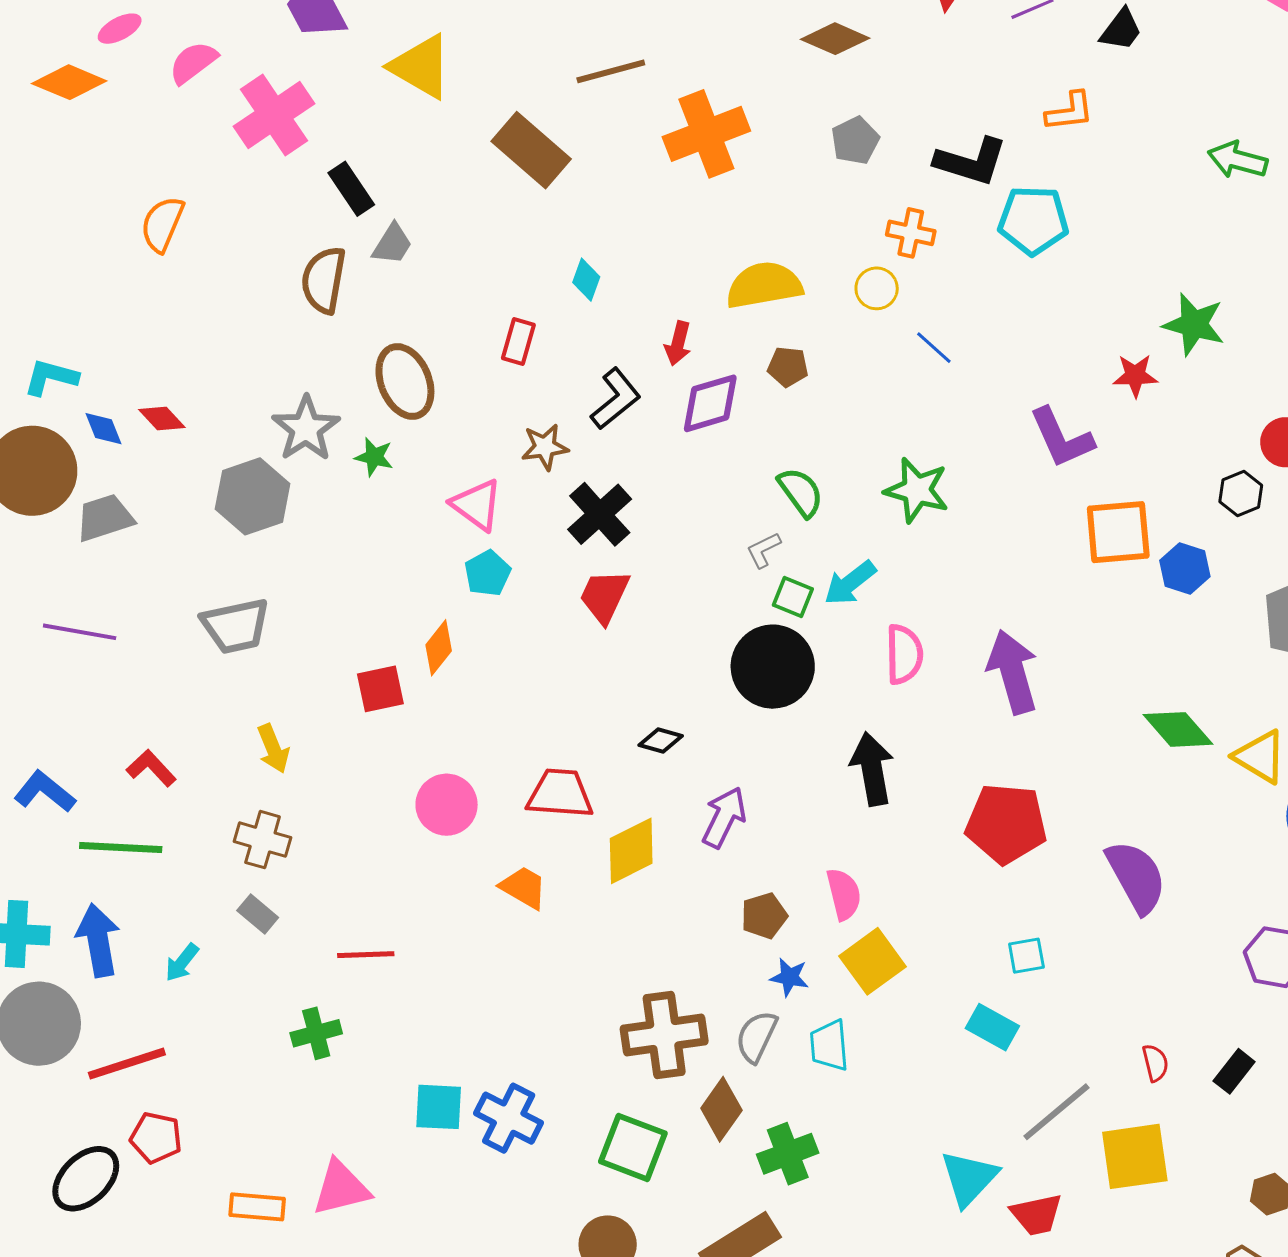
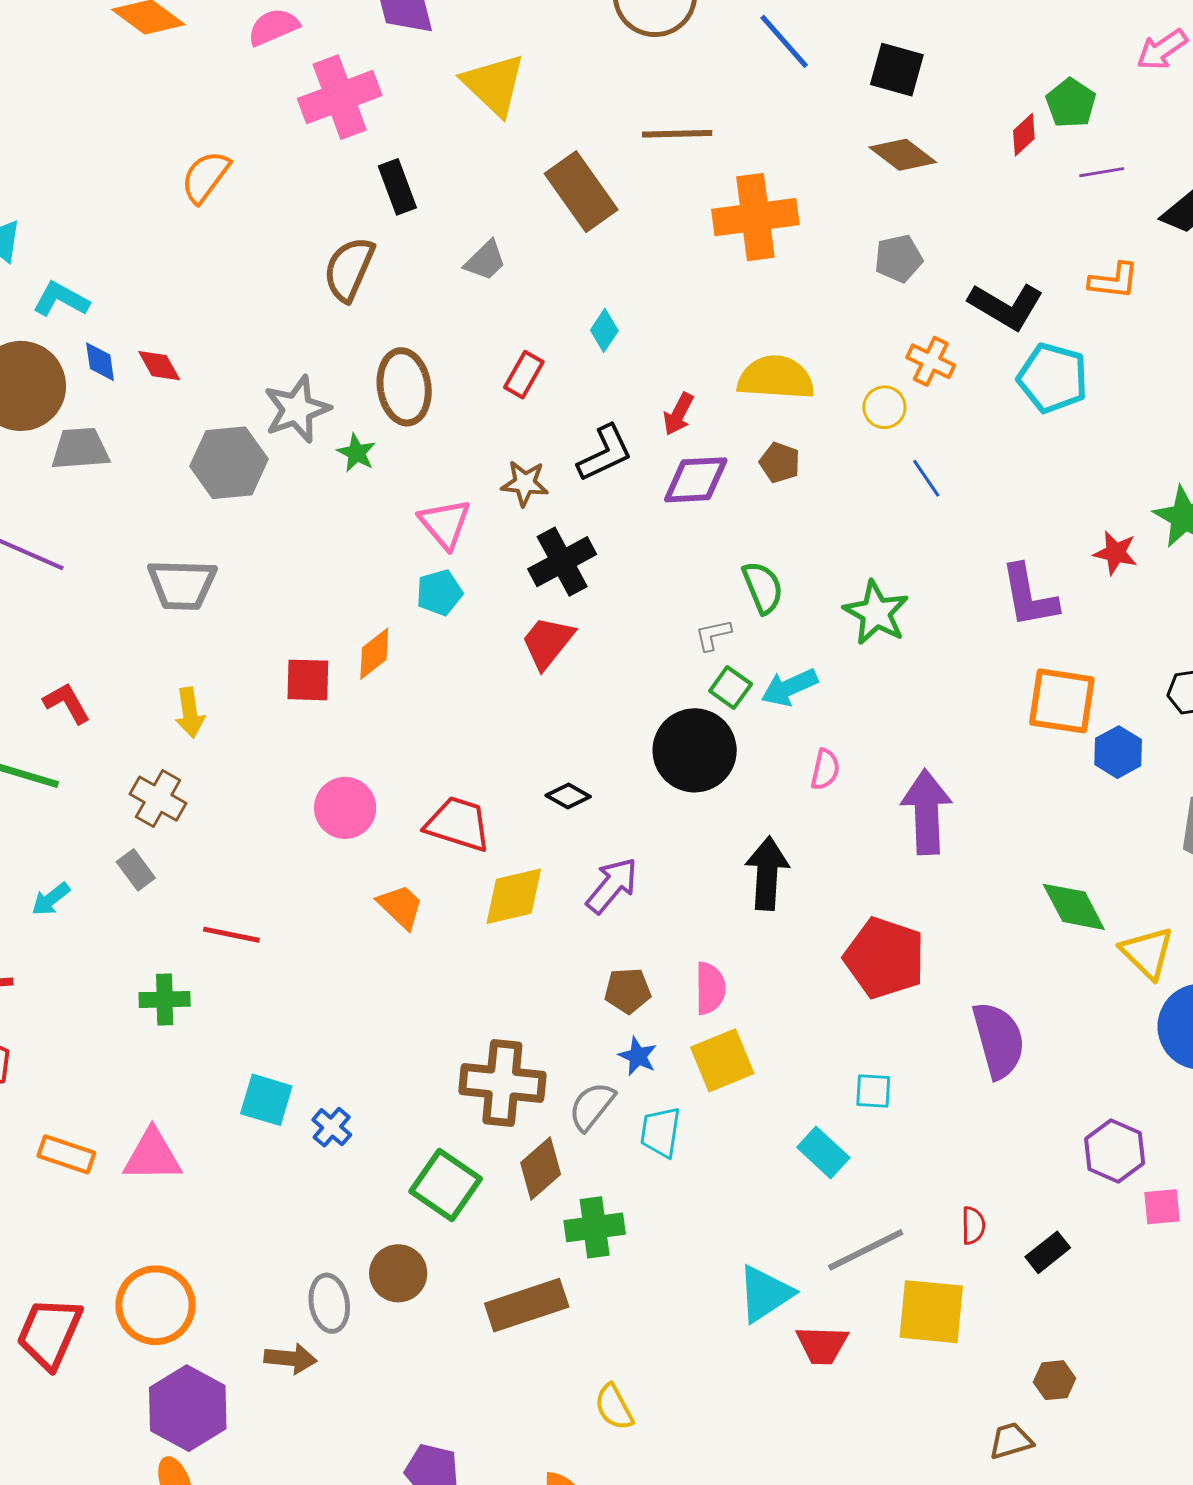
gray trapezoid: (392, 244) -> (485, 261), moved
pink semicircle: (904, 654) -> (825, 769), size x0.7
blue cross: (509, 1118) -> (332, 1127), size x0.6

